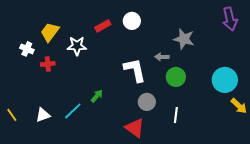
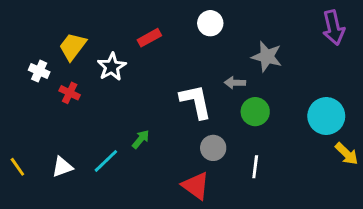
white circle: (132, 21) -> (210, 23), moved
white star: (77, 46) -> (112, 67), turned -30
red cross: (48, 64) -> (70, 93), turned 32

